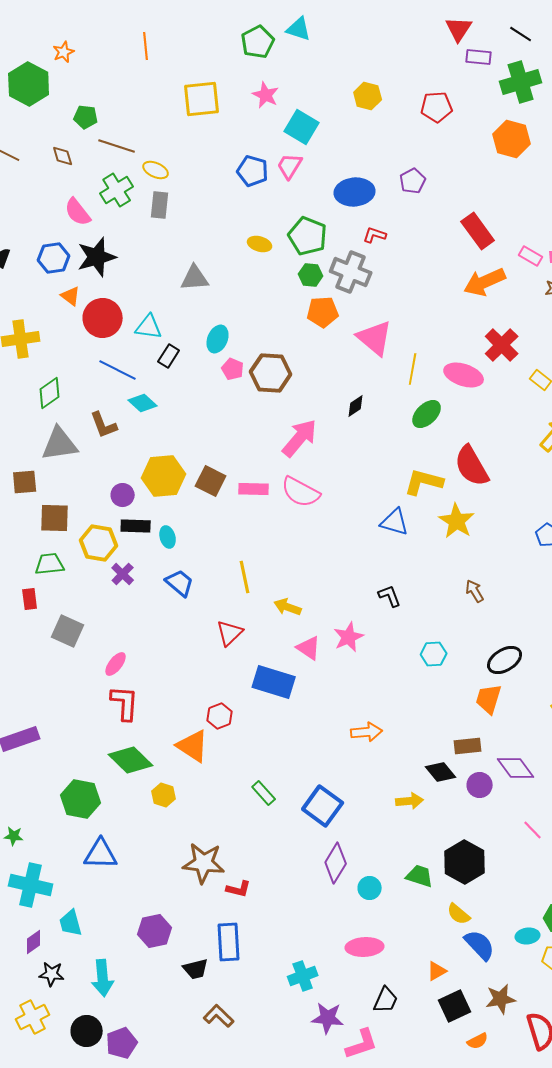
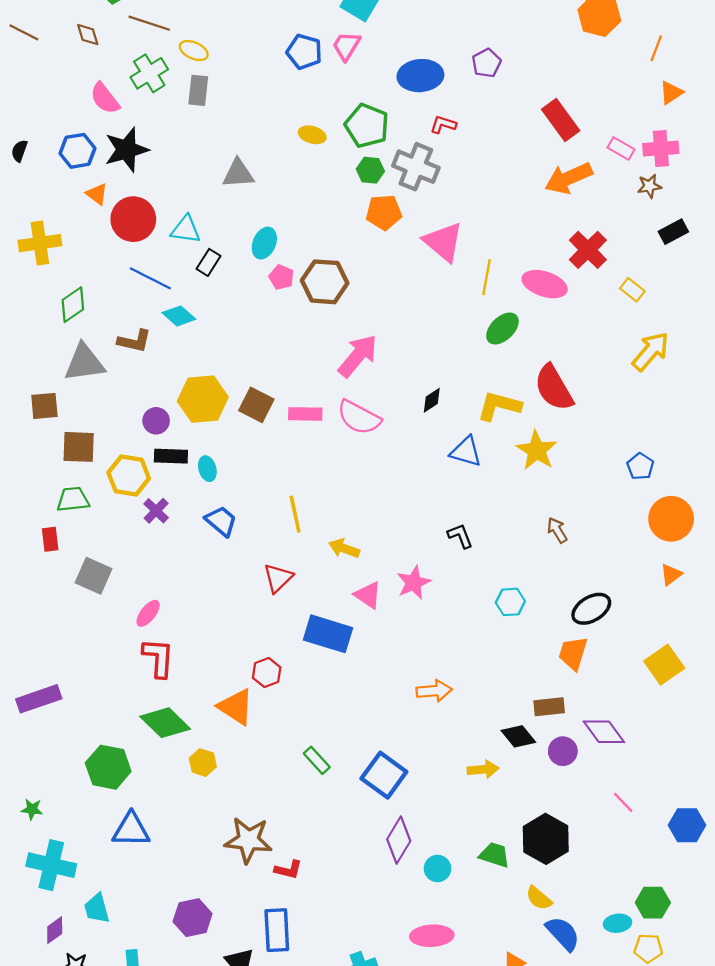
black diamond: (356, 406) -> (432, 400), moved
brown L-shape: (104, 425) -> (134, 341), turned -56

